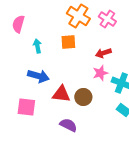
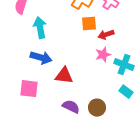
orange square: (68, 42) -> (89, 24), moved
cyan arrow: (37, 46) -> (40, 28), size x1.5
brown circle: (83, 97) -> (97, 108), moved

